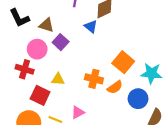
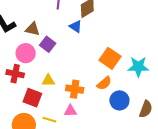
orange cross: (94, 79) -> (75, 89), moved
blue circle: (138, 99) -> (119, 100), moved
pink triangle: (78, 112) -> (70, 111), turned 32

